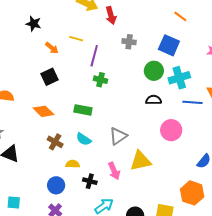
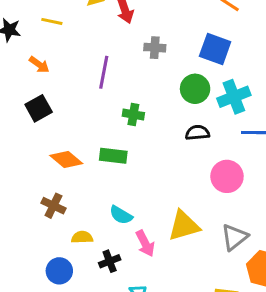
yellow line: (76, 39) -> (52, 21), moved
green cross: (101, 80) -> (133, 114), moved
green rectangle: (83, 110) -> (113, 156), moved
orange diamond: (43, 111) -> (66, 159), moved
gray triangle: (118, 136) -> (235, 237), moved
cyan semicircle: (84, 139) -> (121, 215), moved
black cross: (90, 181) -> (110, 261), turned -32

